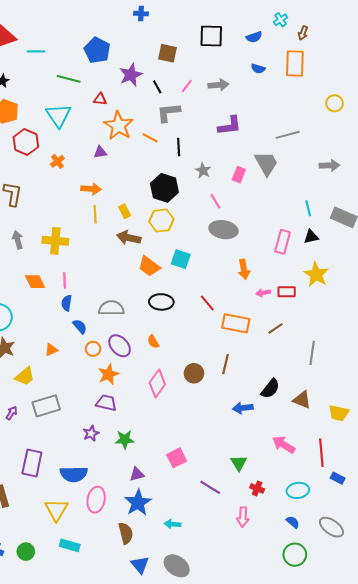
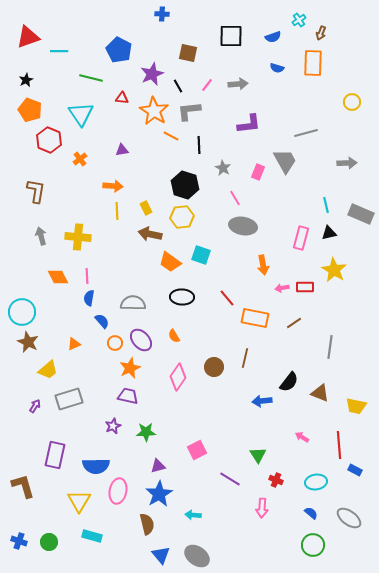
orange star: (119, 126) -> (154, 111), moved
pink arrow: (284, 445) -> (302, 437), size x0.6

